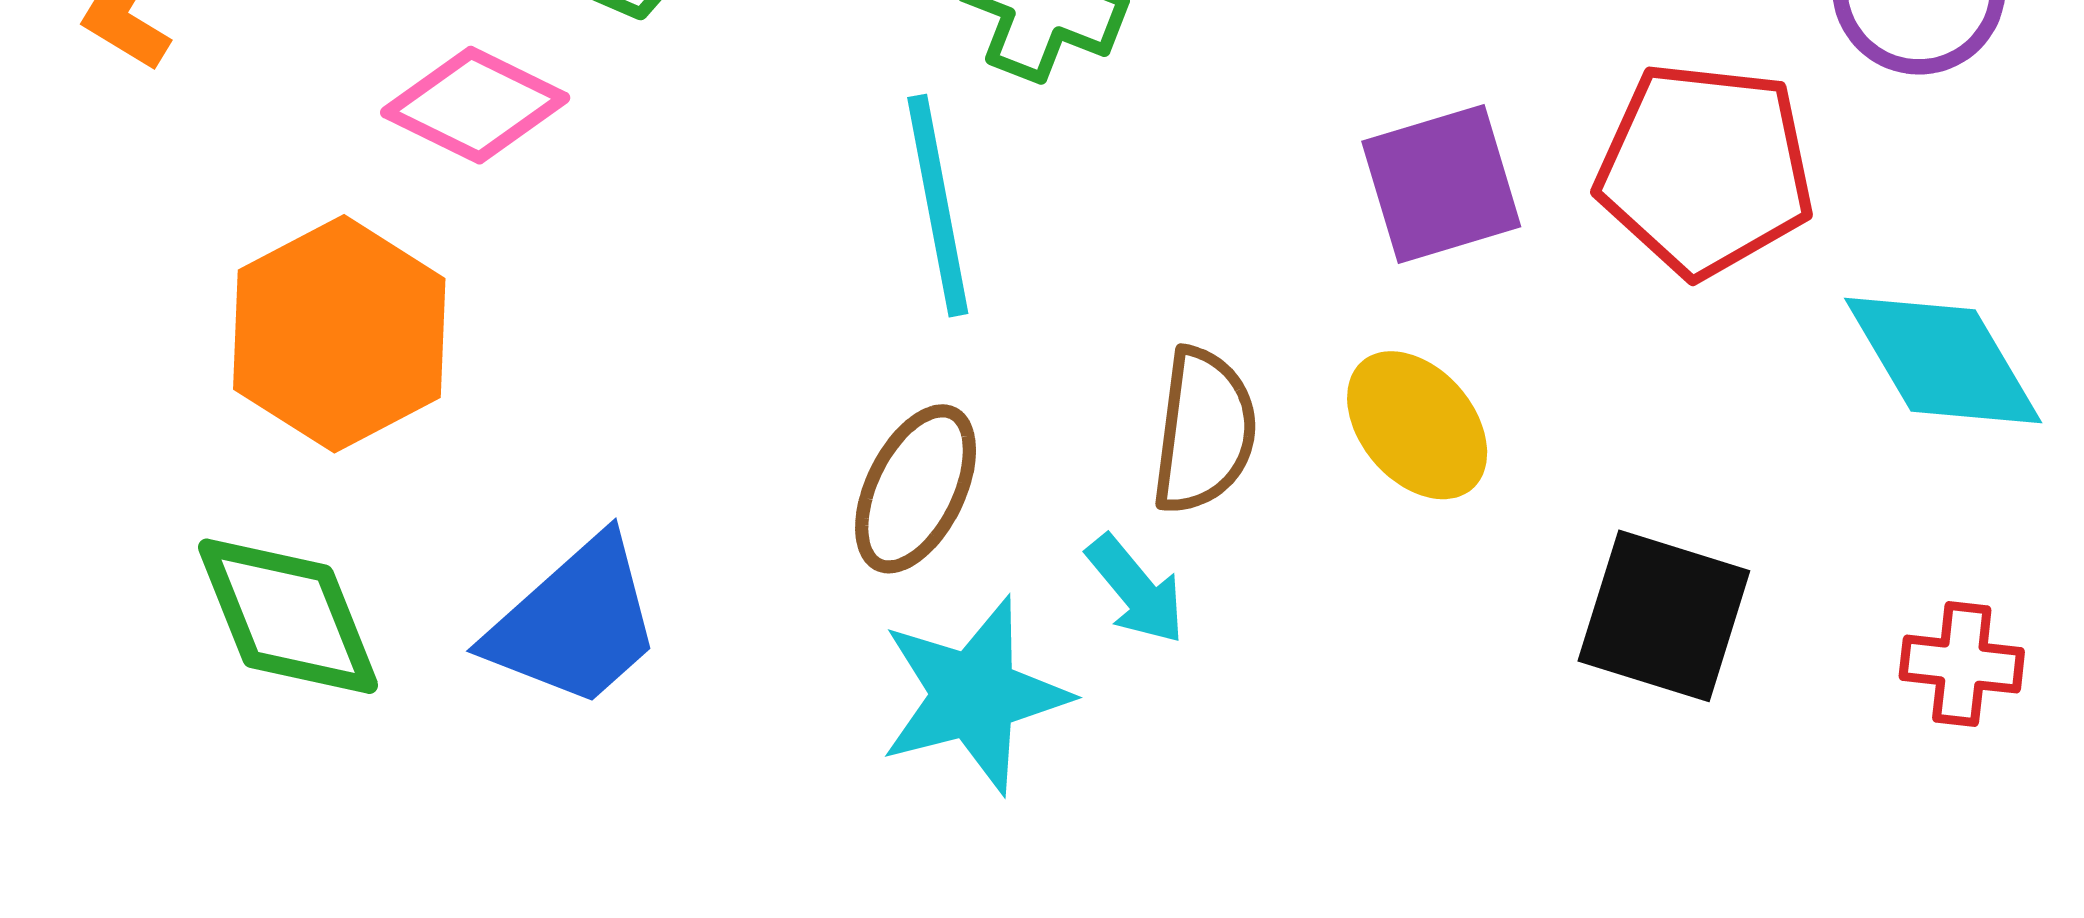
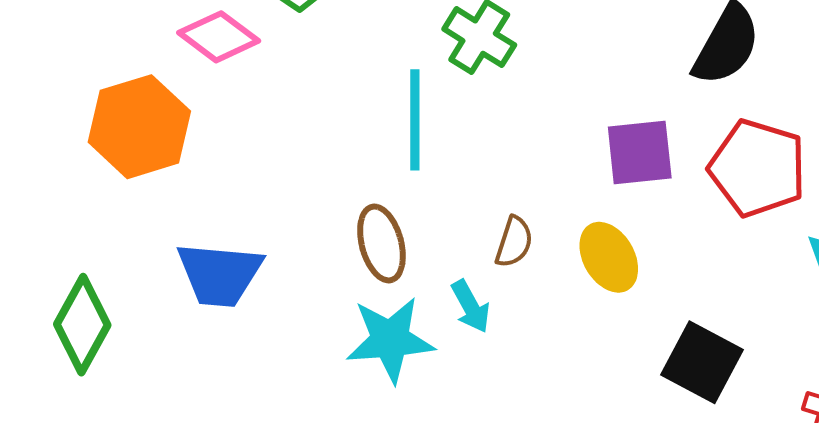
brown semicircle: (1204, 431) -> (514, 242), size x0.7
brown ellipse: (916, 489) -> (381, 243), turned -52
green diamond: (288, 616) -> (82, 325), moved, turned 40
blue trapezoid: (575, 623) -> (220, 274), turned 36

